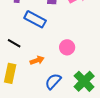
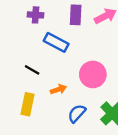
pink circle: (67, 47) -> (93, 74), size x1.5

